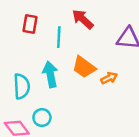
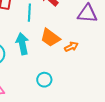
cyan circle: (42, 118) -> (44, 80), moved

